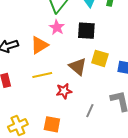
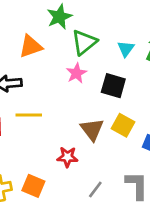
orange triangle: (39, 45) -> (31, 46), moved
yellow line: (42, 75) -> (29, 115), moved
orange square: (52, 124) -> (33, 186), moved

